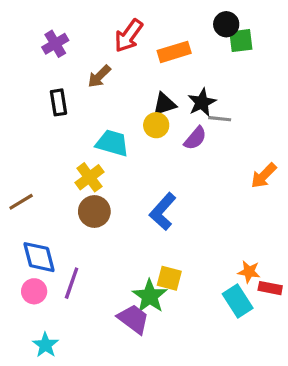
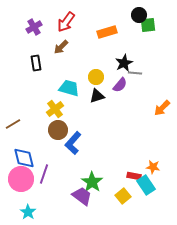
red arrow: (129, 36) -> (66, 22), moved
black triangle: (164, 104) -> (97, 96), moved
blue L-shape: (163, 211) -> (73, 143), moved
yellow square: (169, 278) -> (123, 196), moved, turned 35
red rectangle: (270, 288) -> (134, 176), moved
pink circle: (34, 291) -> (21, 179), size x1.6

